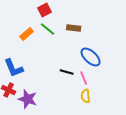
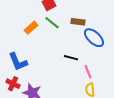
blue ellipse: (91, 57) -> (94, 38), moved
black line: (67, 72) -> (71, 58), moved

